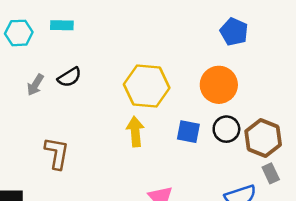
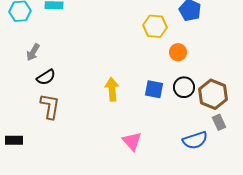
black semicircle: (69, 77) -> (46, 77), moved
orange circle: (219, 85) -> (178, 52), size x0.6
yellow hexagon: (147, 86) -> (155, 26), moved, size x0.7

